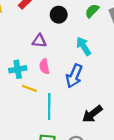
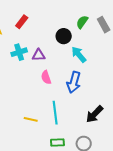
black circle: (59, 15) -> (64, 36), moved
cyan cross: (18, 69) -> (19, 52), moved
yellow line: (30, 88) -> (31, 119), moved

